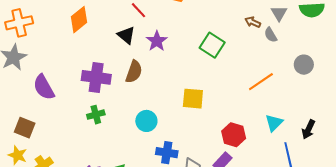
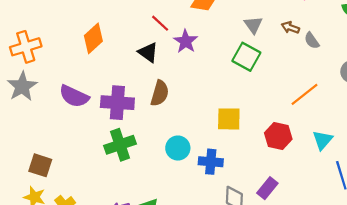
gray triangle: (279, 13) -> (253, 25), moved
purple star: (157, 41) -> (186, 41), moved
purple semicircle: (44, 87) -> (74, 96), moved, turned -32
green cross: (96, 115) -> (120, 145), size x1.5
red hexagon: (234, 135) -> (278, 136), moved
blue cross: (167, 153) -> (211, 162), moved

